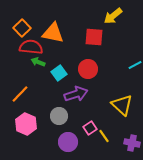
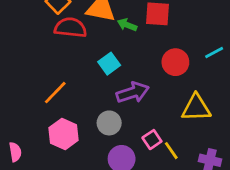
green arrow: (38, 62) -> (127, 25), moved
red circle: (88, 69) -> (175, 62), moved
yellow triangle: (122, 105) -> (196, 108), turned -45

